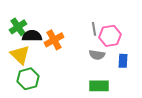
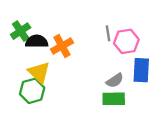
yellow triangle: (20, 55) -> (39, 72), moved
gray semicircle: (97, 55) -> (115, 80), moved, turned -42
blue rectangle: (123, 61) -> (141, 70), size x1.5

